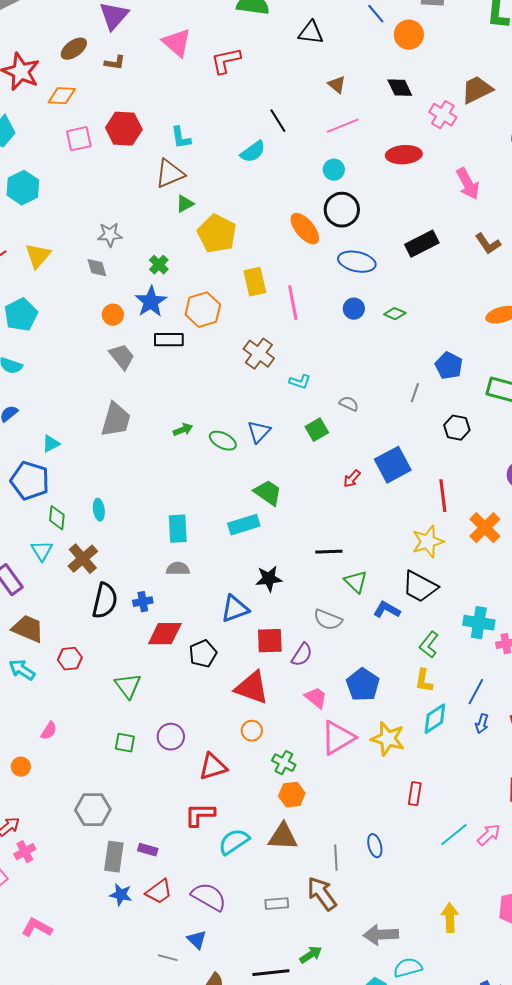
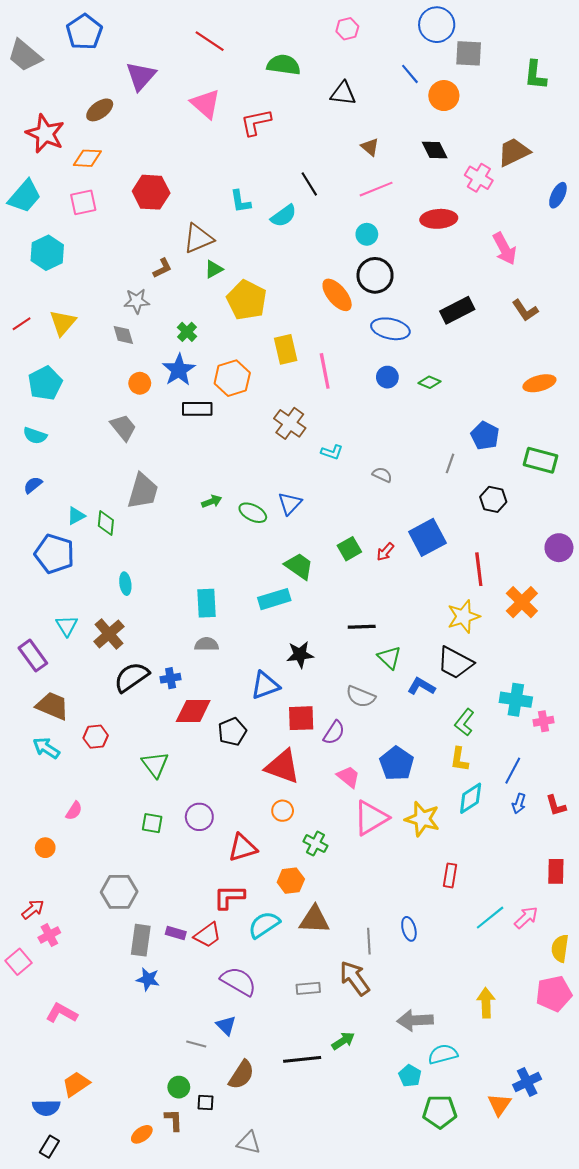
brown L-shape: (115, 63) -> (162, 268), moved, turned -35
cyan L-shape: (181, 138) -> (240, 201), moved
pink square: (79, 139) -> (83, 202), moved
gray trapezoid: (122, 357) -> (123, 427), moved
green square: (317, 430) -> (349, 549), moved
green diamond: (57, 518) -> (106, 523), moved
black semicircle: (105, 601) -> (132, 677), turned -138
orange hexagon: (292, 795) -> (291, 881), moved
red trapezoid: (159, 892) -> (208, 935), moved

